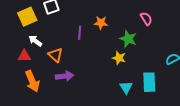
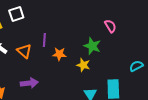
orange star: (101, 23) -> (59, 54), moved
orange triangle: (55, 55) -> (24, 51), moved

